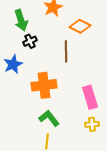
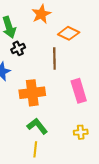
pink rectangle: (90, 97) -> (79, 91), moved

